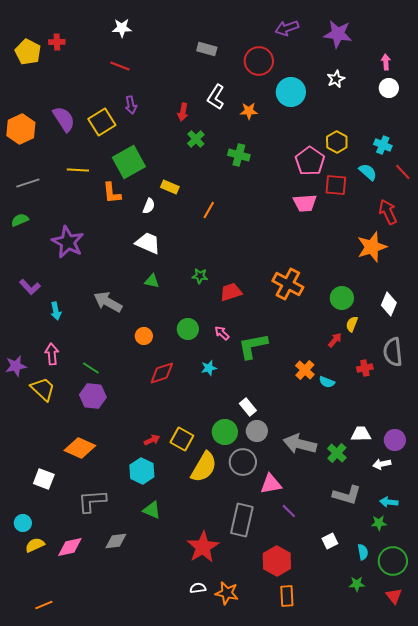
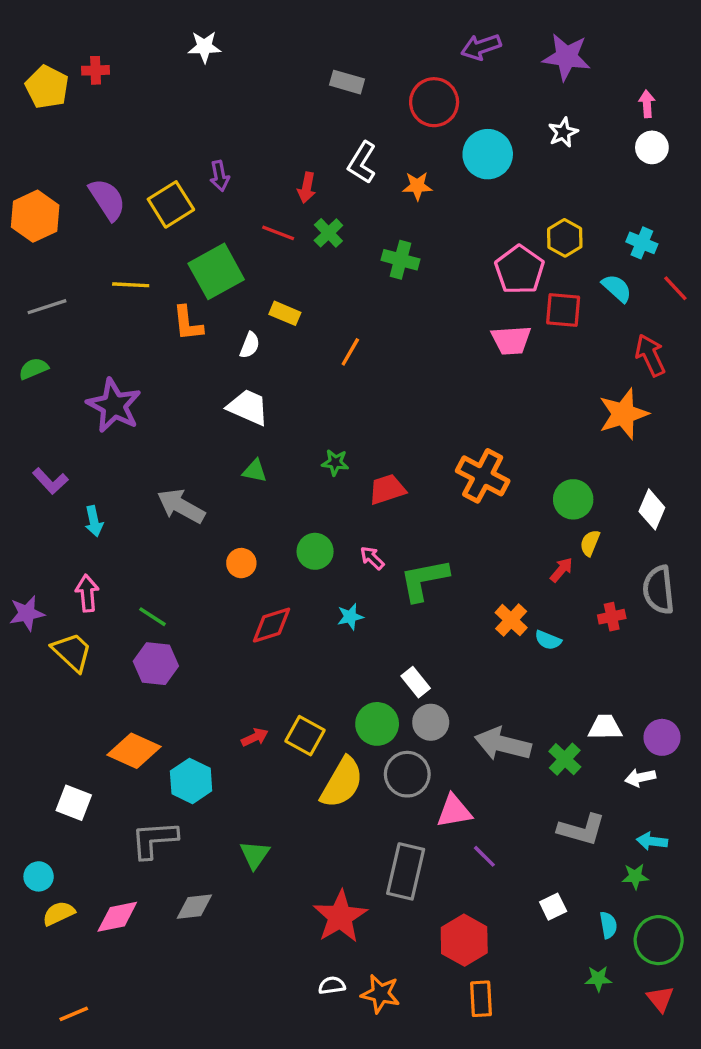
red line: (120, 66) -> (278, 233), moved
cyan hexagon: (142, 471) -> (191, 781), moved
green triangle: (152, 510) -> (255, 855), turned 42

